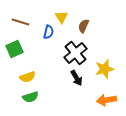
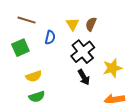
yellow triangle: (62, 17) -> (73, 24), moved
blue semicircle: (48, 32) -> (50, 37), moved

